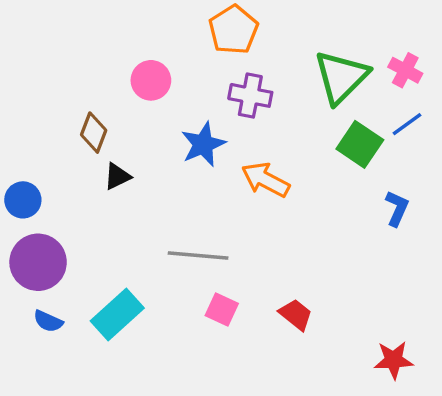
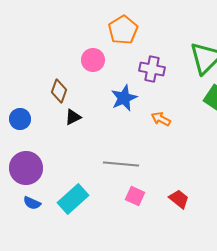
orange pentagon: (233, 30) -> (123, 30), moved
orange arrow: (265, 180) -> (161, 119), size x0.7
blue circle: (23, 200) -> (20, 119), moved

